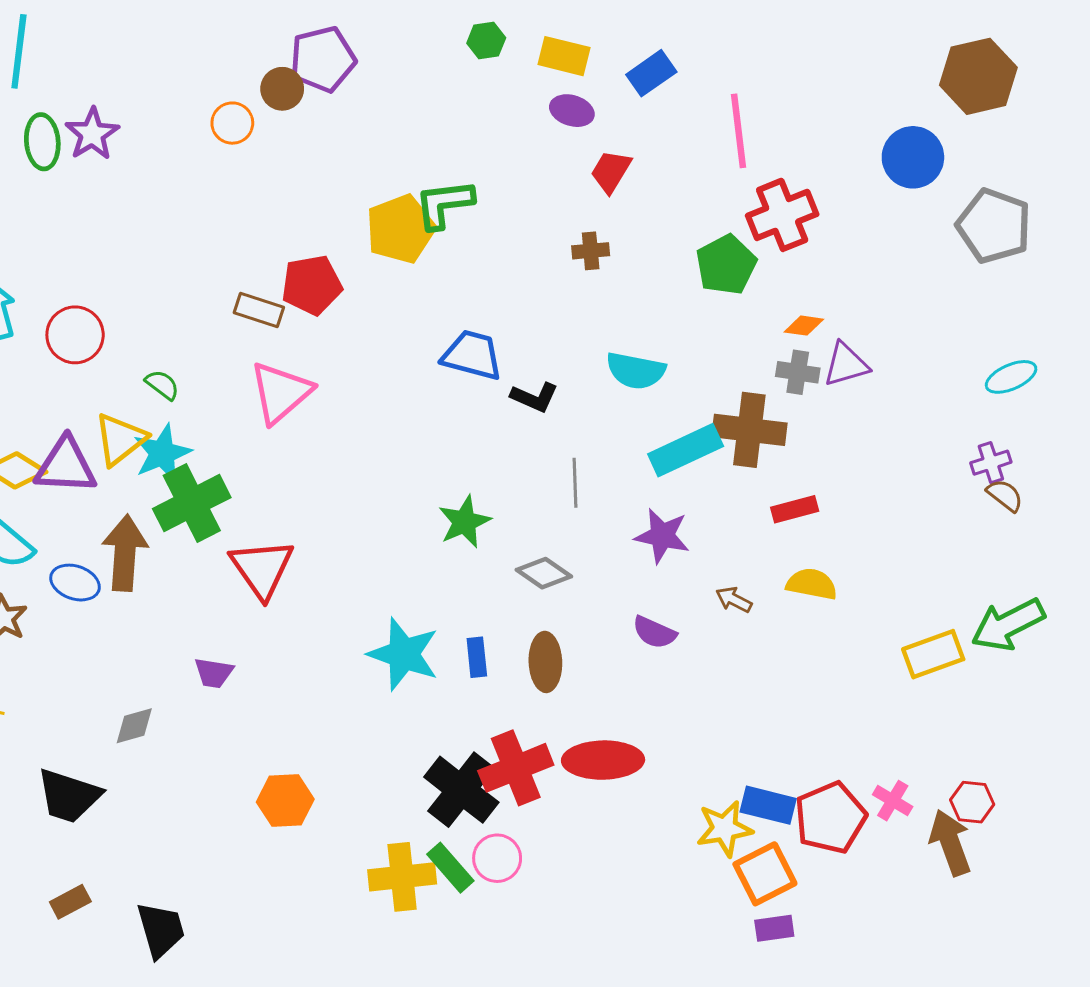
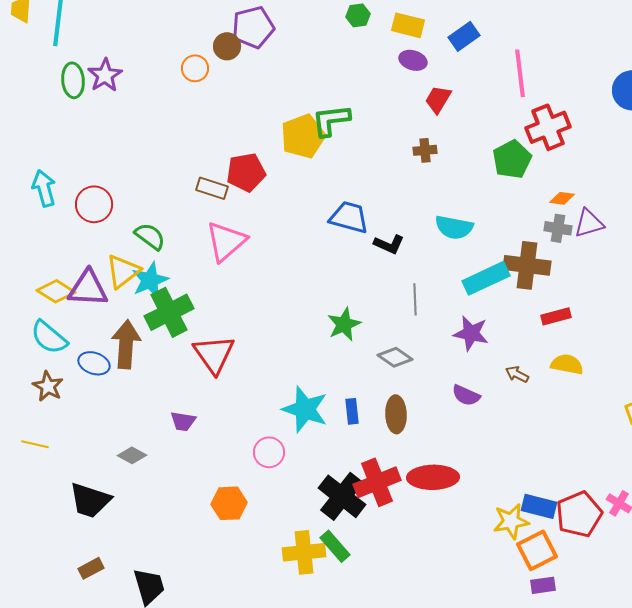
green semicircle: (162, 385) -> (150, 236), size x1.4
gray diamond: (134, 726) -> (132, 455), turned 44
pink circle: (497, 858) -> (269, 452), moved

